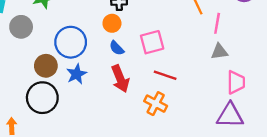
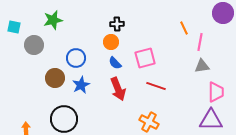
blue circle: (71, 42) -> (76, 58), size x0.7
black circle: (42, 98) -> (64, 119), moved
orange cross: (156, 104) -> (149, 122), moved

